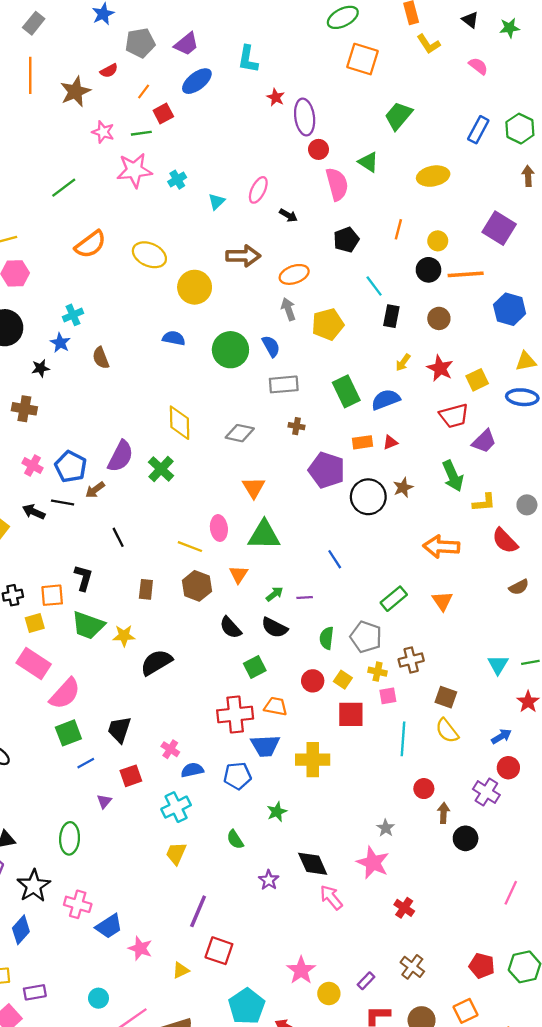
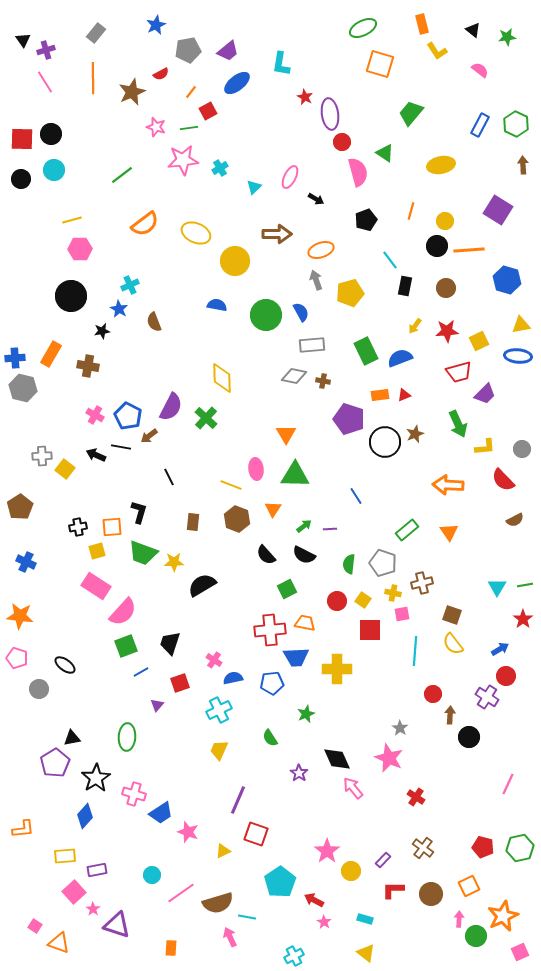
red star: (440, 368) -> (447, 331), turned -30
gray diamond: (240, 433) -> (294, 376), moved

